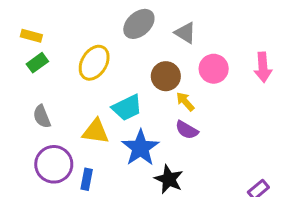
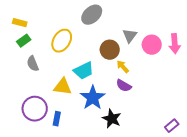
gray triangle: (185, 33) -> (130, 36), moved, turned 35
pink circle: (214, 69) -> (152, 45), moved
gray semicircle: (42, 117) -> (33, 64), moved

